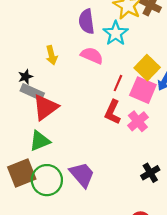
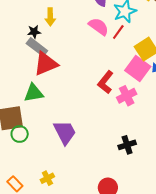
yellow arrow: (51, 55) -> (50, 17), moved
red line: (118, 83) -> (118, 32), moved
green circle: (47, 180) -> (20, 134), moved, size x0.6

